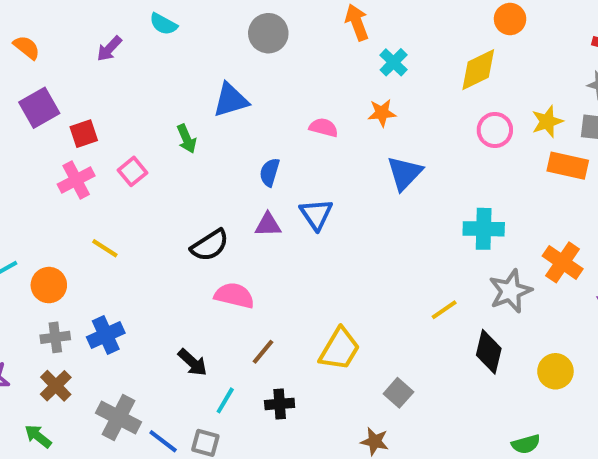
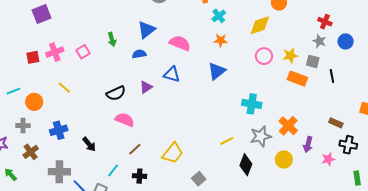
blue triangle: (231, 100) -> (146, 30), moved, turned -30
orange star: (382, 113) -> (221, 40), moved
pink semicircle: (324, 127) -> (180, 43), size x1.5
red square: (84, 134) -> (33, 57), moved
blue semicircle: (270, 172) -> (139, 54), moved, turned 56
blue triangle: (316, 214) -> (172, 74), moved, turned -48
purple triangle: (268, 225) -> (146, 87), turned -40
gray cross: (55, 337) -> (23, 126), moved
black arrow: (193, 362) -> (89, 144), moved
yellow circle: (555, 371) -> (284, 159), moved
gray cross: (118, 417) -> (59, 172), turned -35
green arrow: (38, 436) -> (11, 174), moved

